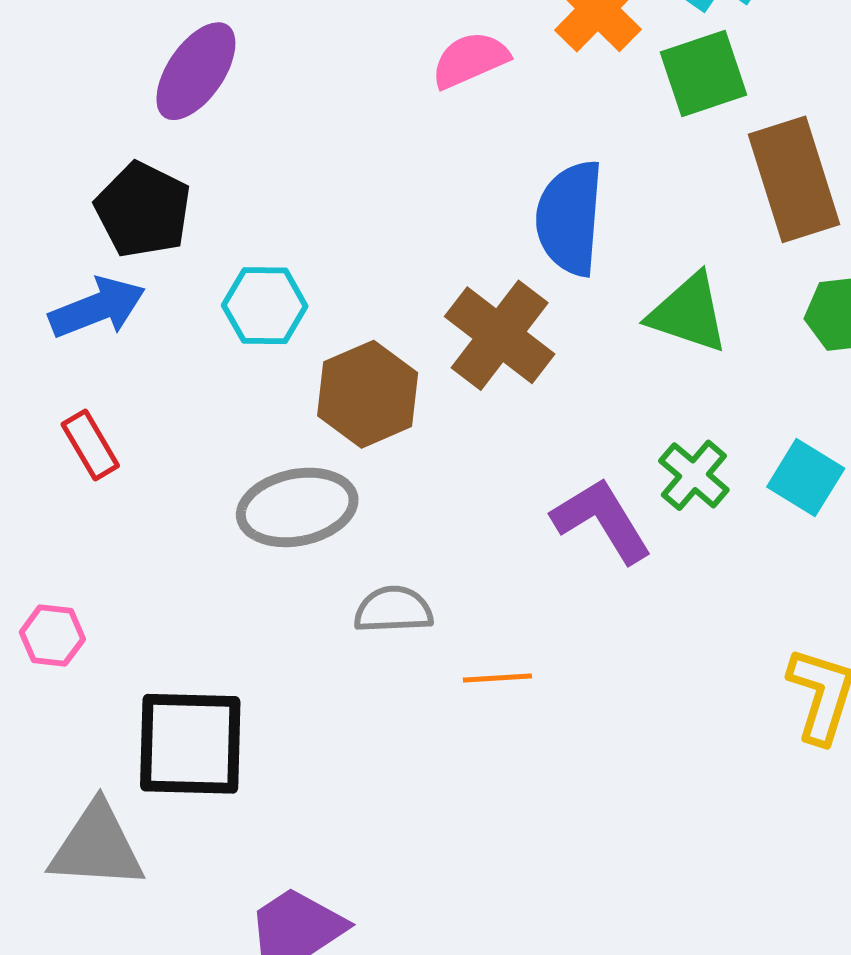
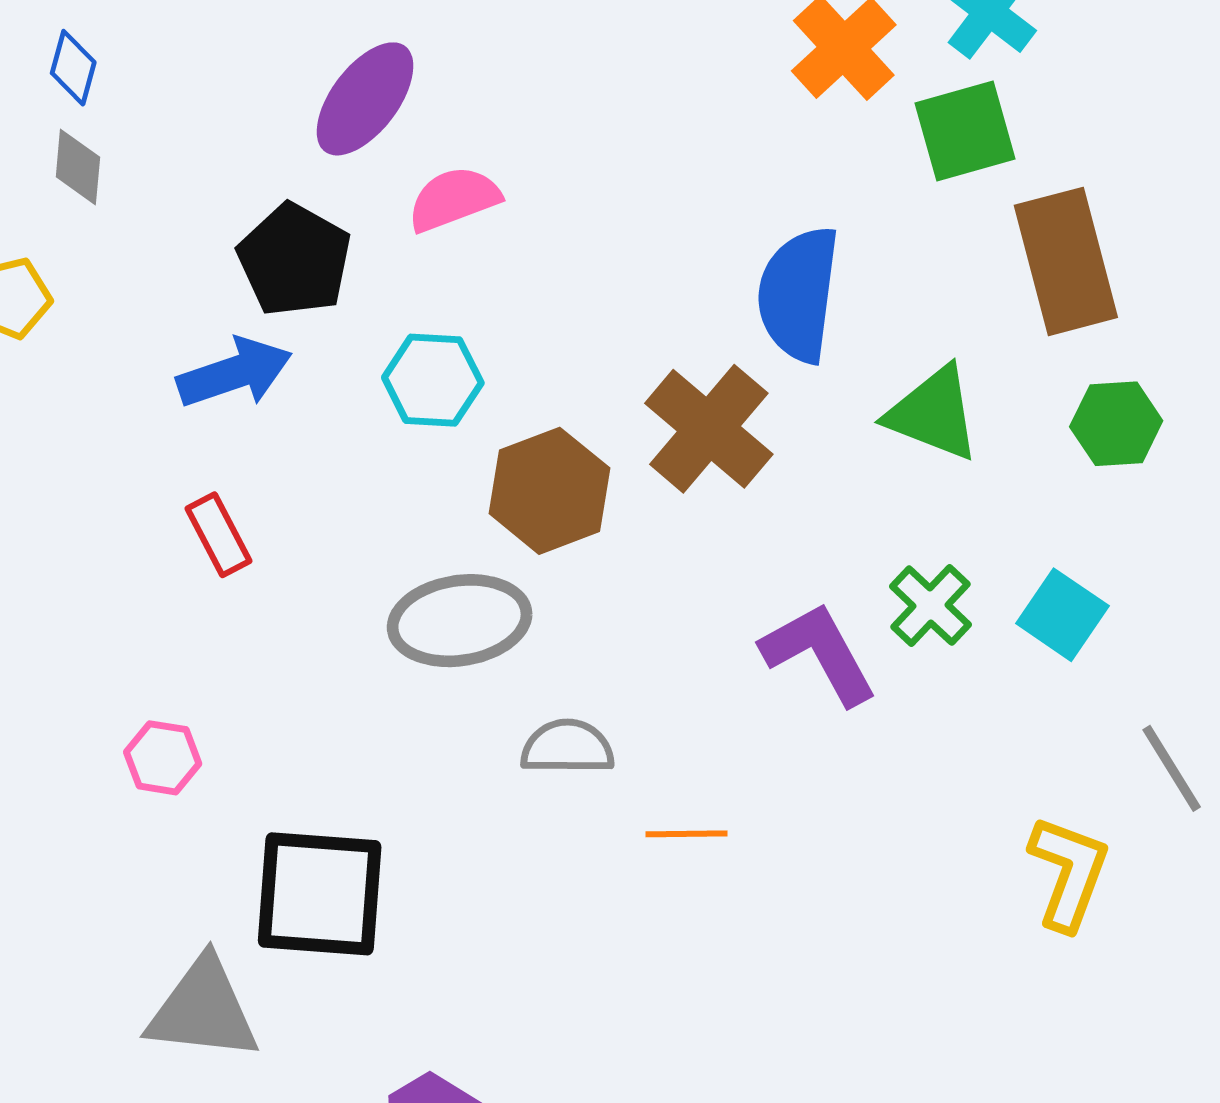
pink semicircle: (470, 60) -> (454, 199), moved

